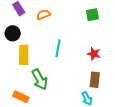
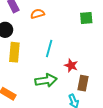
red star: (94, 54) -> (71, 65), moved
green arrow: (40, 79) -> (46, 80), moved, turned -75

